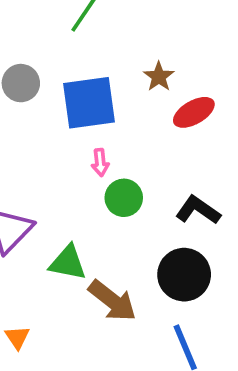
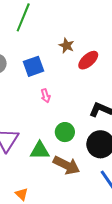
blue square: (89, 103) -> (34, 66), size x0.7
green circle: (124, 198) -> (65, 132), moved

